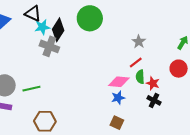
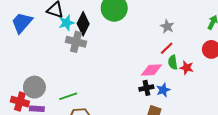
green line: (31, 89) -> (68, 96), moved
blue star: (118, 98) -> (163, 90), moved
black cross: (154, 100) -> (146, 88), moved, turned -32

